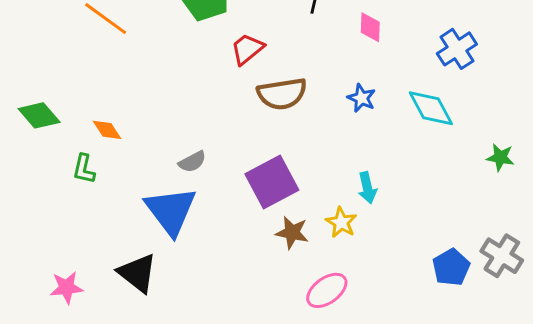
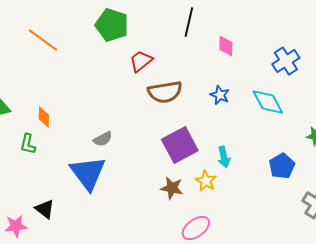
orange diamond: (107, 130) -> (44, 117), turned 35
purple square: (272, 182) -> (180, 145), moved
blue pentagon: (451, 267) -> (282, 166), moved
black triangle: (137, 273) -> (45, 209), moved, size x0.7

